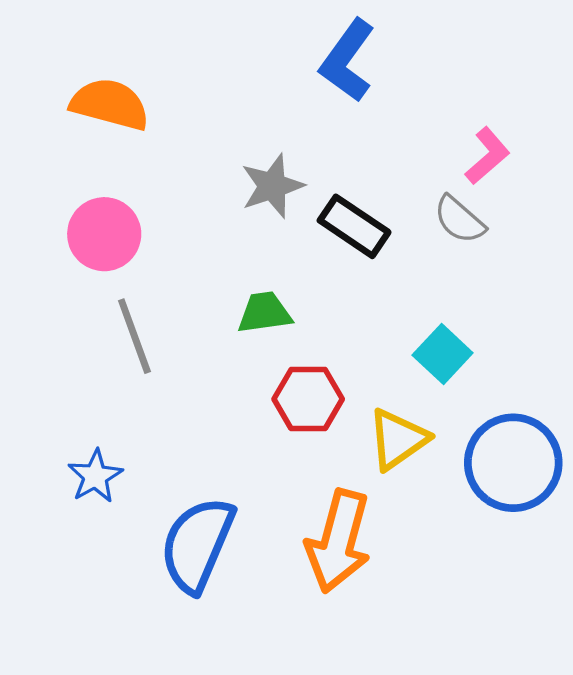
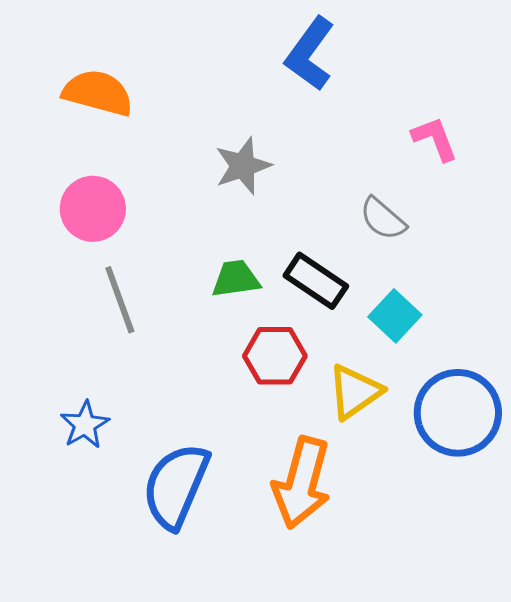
pink L-shape: (487, 156) -> (435, 139), turned -70
gray semicircle: (459, 220) -> (383, 219), moved
black rectangle: (354, 226) -> (316, 281), moved

